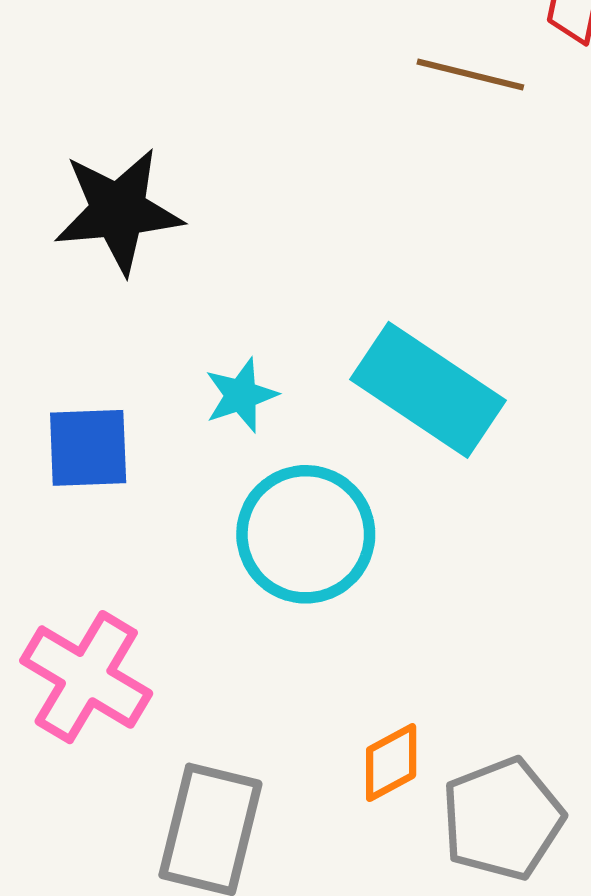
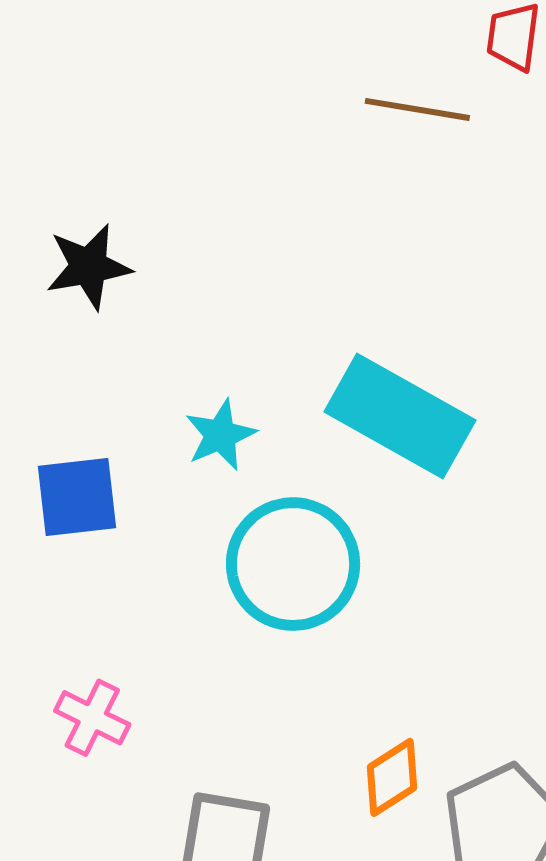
black star: (118, 211) -> (89, 267), size x0.7
pink cross: (86, 677) -> (92, 718), size x0.6

